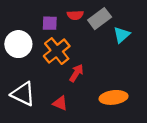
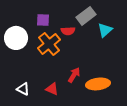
red semicircle: (75, 15) -> (68, 31), moved
red arrow: (76, 73) -> (74, 75), moved
white triangle: (23, 94) -> (23, 89), moved, size x0.6

